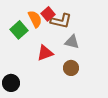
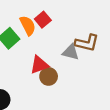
brown L-shape: (61, 21) -> (87, 43), moved
brown circle: (71, 68) -> (49, 76), moved

